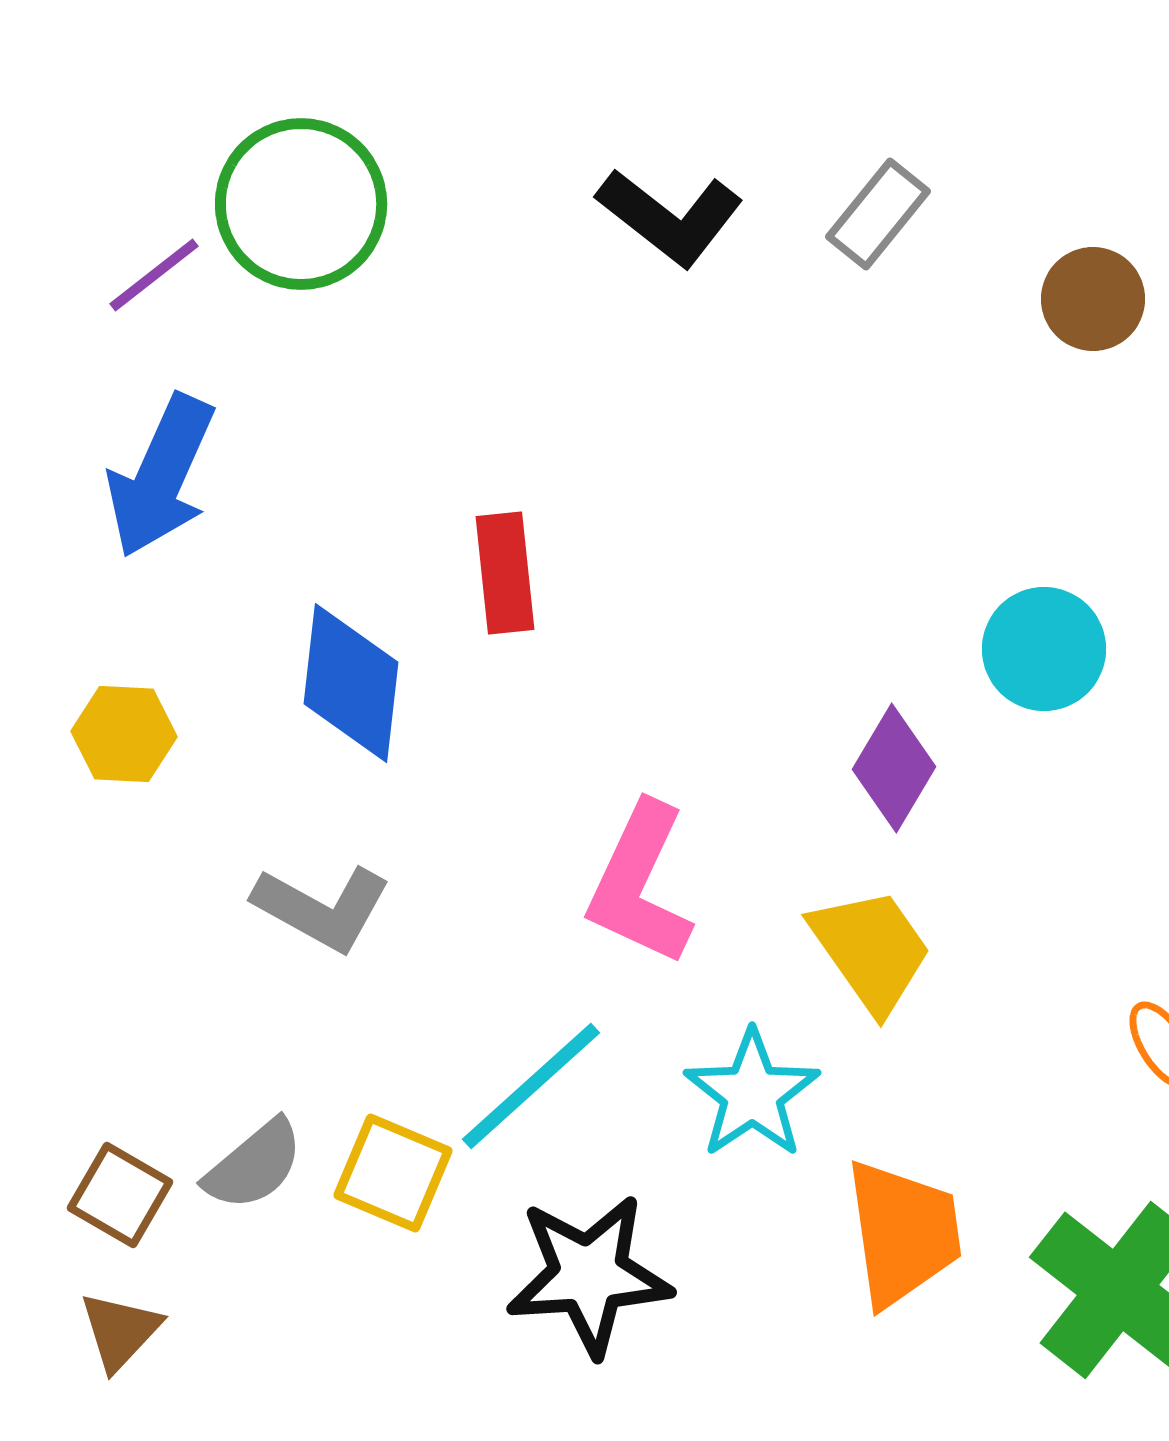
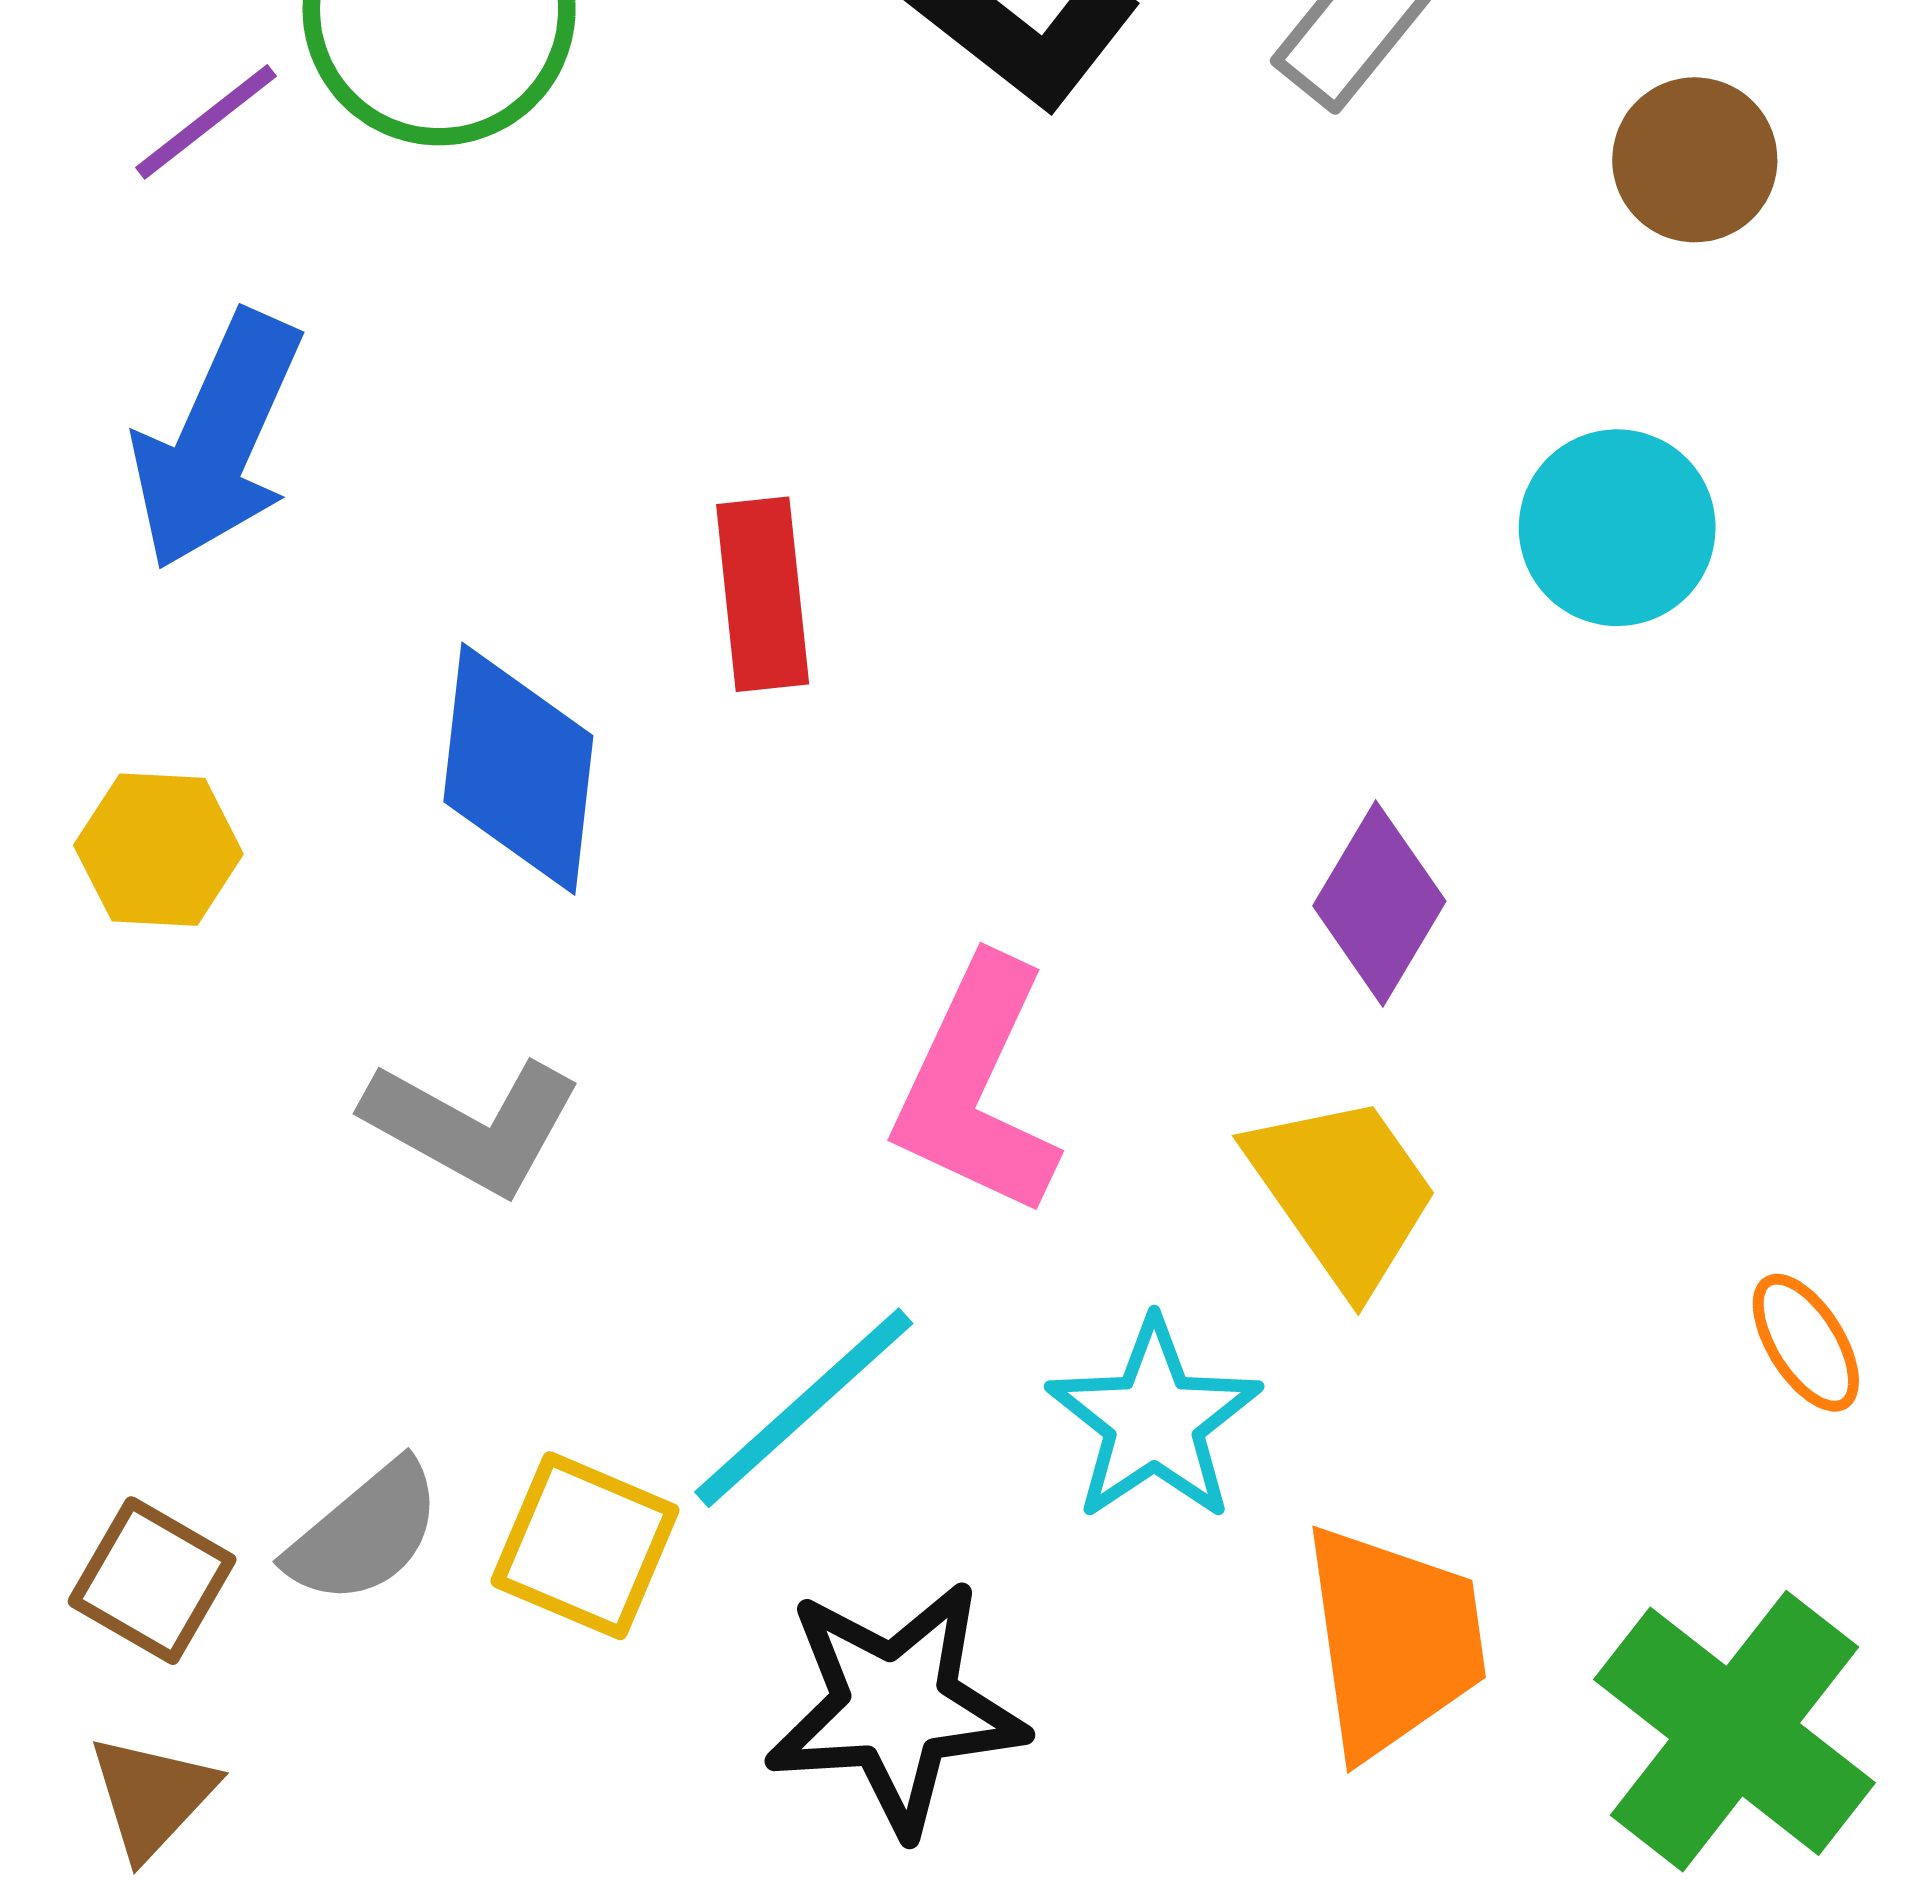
cyan circle: (1044, 649) -> (1617, 528), moved

